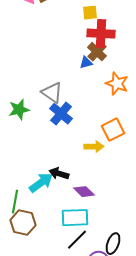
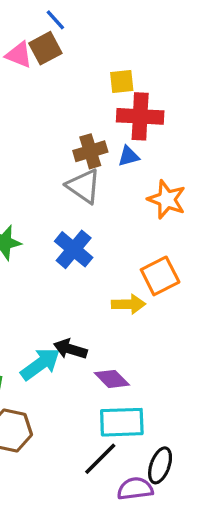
brown cross: (97, 52) -> (90, 151), moved, turned 30
blue triangle: (86, 63) -> (128, 156), moved
gray triangle: (52, 93) -> (84, 186), moved
cyan rectangle: (75, 218) -> (122, 422), moved

